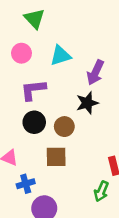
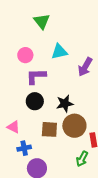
pink circle: (21, 53) -> (25, 55), moved
black star: (87, 103) -> (65, 104), moved
brown circle: (64, 127) -> (74, 126), moved, size x1.5

